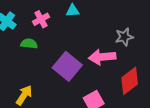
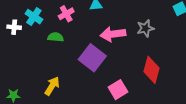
pink arrow: (102, 57) -> (113, 34), moved
red diamond: (130, 81) -> (151, 70), turned -36

